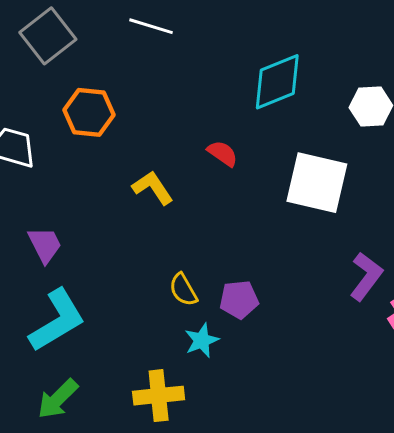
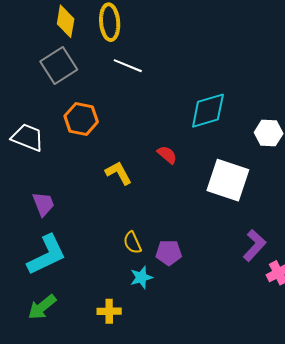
yellow cross: (159, 396) -> (109, 311), size x0.7

